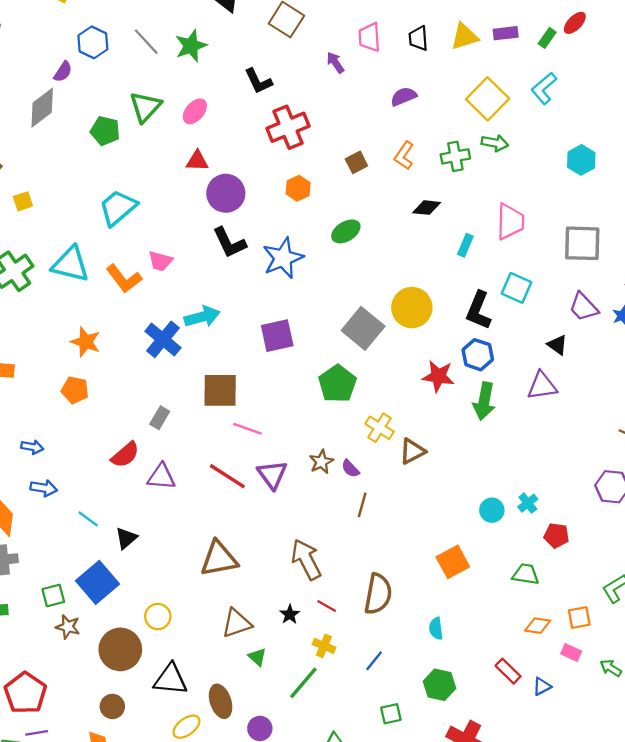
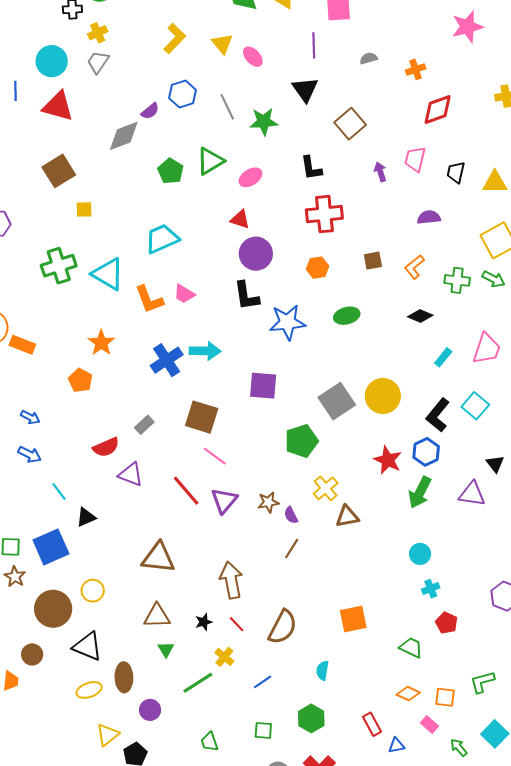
cyan circle: (492, 510) -> (420, 554), moved

